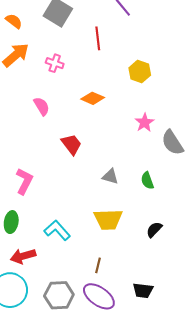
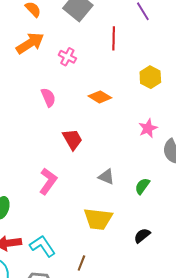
pink L-shape: (24, 181) -> (48, 181), moved
green semicircle: (147, 181) -> (142, 186), turned 48
cyan L-shape: (57, 230) -> (43, 246), moved

